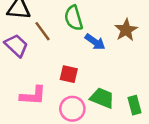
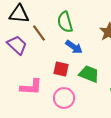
blue arrow: (95, 42) -> (74, 47), moved
green trapezoid: (102, 98) -> (89, 74), moved

